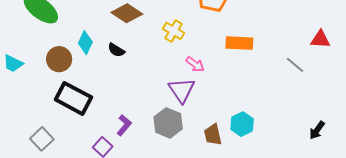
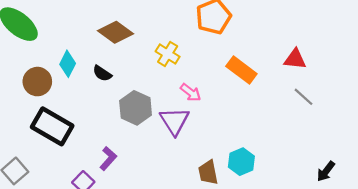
red triangle: (320, 39) -> (295, 59), moved
orange rectangle: (239, 43) -> (241, 70), turned 32
gray hexagon: (168, 123) -> (136, 108), moved

